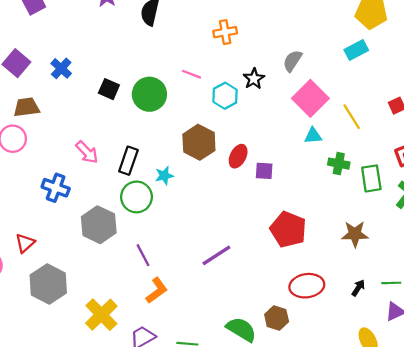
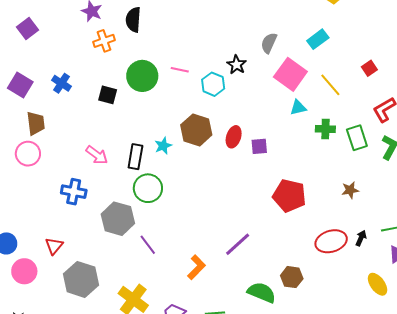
orange cross: (225, 32) -> (104, 41), moved
cyan rectangle: (356, 50) -> (318, 39), moved
green circle: (149, 94) -> (142, 76), moved
brown trapezoid: (26, 107) -> (36, 123), turned 100
cyan star: (164, 176) -> (163, 146), moved
brown star: (355, 234) -> (350, 190), size x0.7
purple line: (143, 255) -> (148, 245), moved
purple line: (216, 255) -> (238, 244), moved
red ellipse: (307, 286) -> (331, 241), moved
orange L-shape: (157, 290) -> (196, 267), moved

